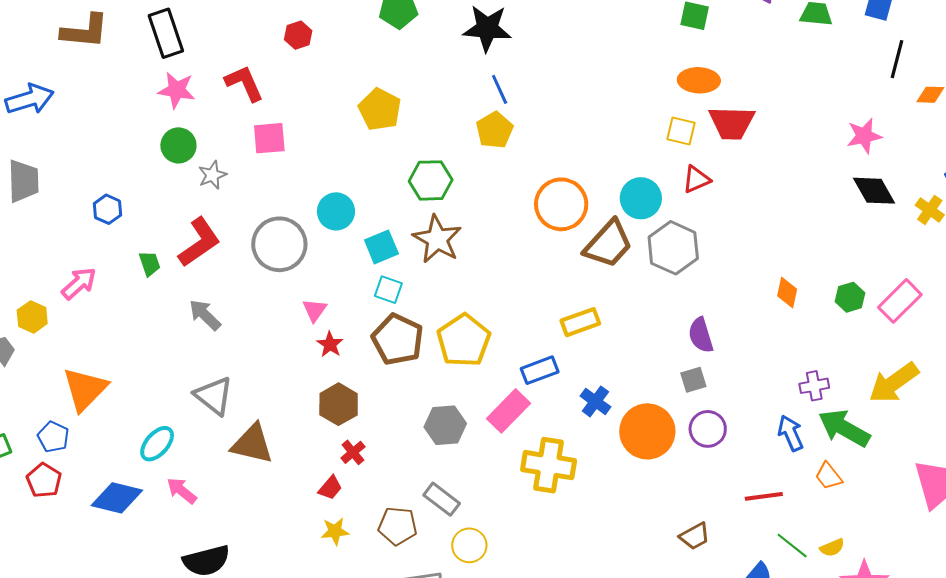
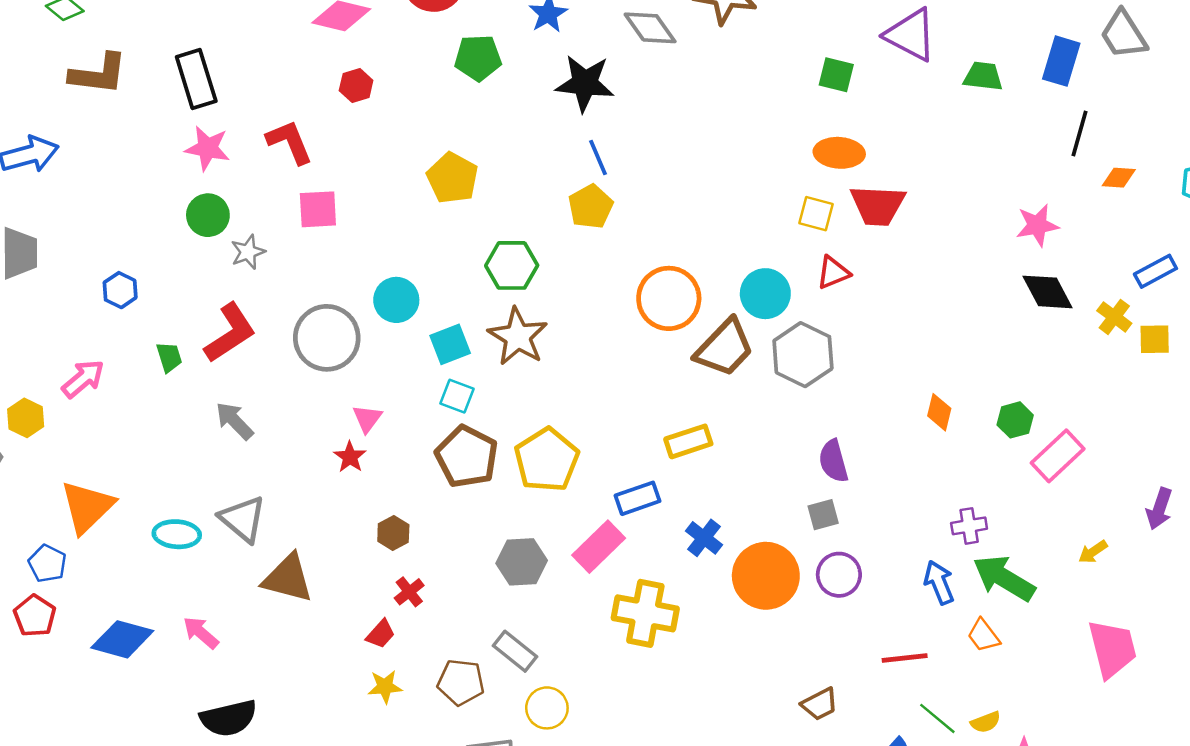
pink rectangle: (900, 301) -> (1058, 456), moved
red star: (330, 344) -> (350, 457), moved
yellow arrow: (894, 383) -> (1093, 552), moved, size x0.5
brown hexagon: (339, 404) -> (393, 533), size x0.7
cyan ellipse: (157, 444) -> (177, 534), moved, turned 51

